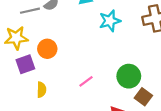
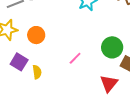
purple square: (25, 64) -> (19, 62), moved, turned -30

